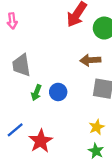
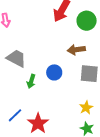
gray trapezoid: (21, 65) -> (16, 58), turned 130
blue circle: (58, 92) -> (54, 72), moved

